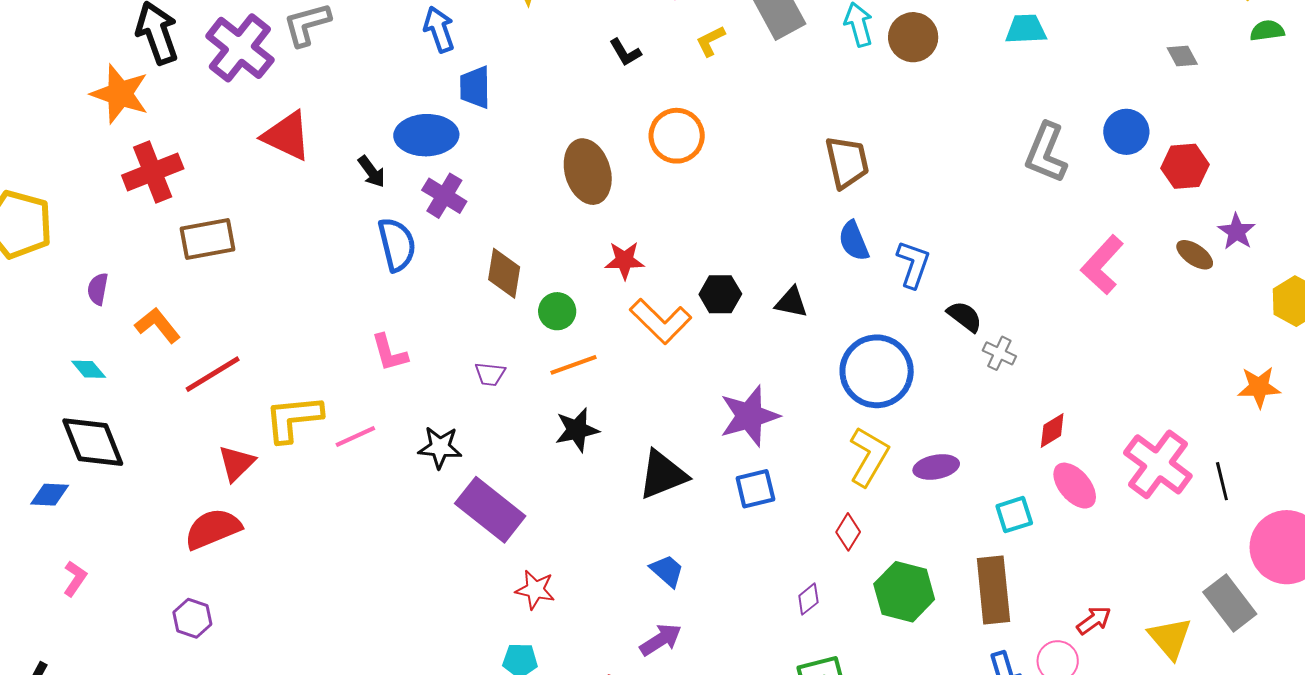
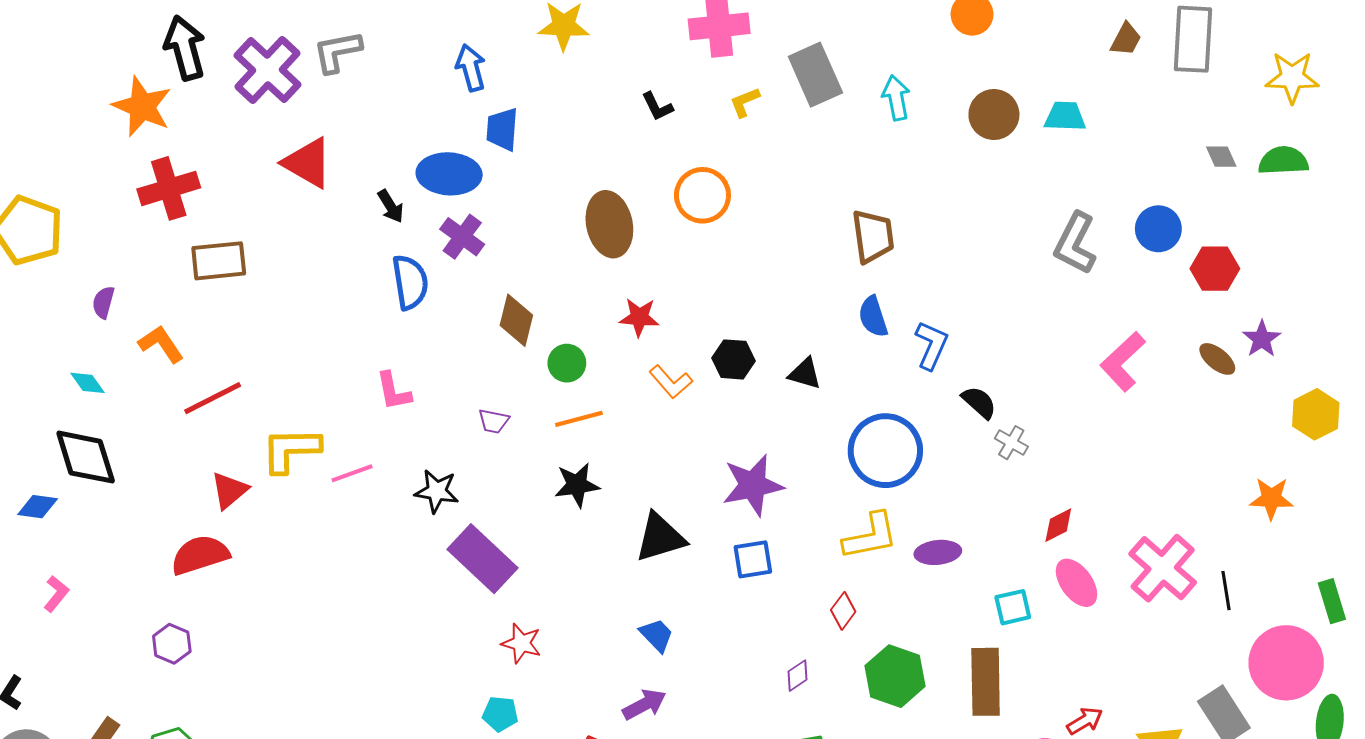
green semicircle: (1267, 31) -> (1283, 161), moved, size x1.4
brown circle: (913, 37) -> (994, 114), moved
orange L-shape: (661, 321) -> (671, 382), size x0.7
yellow L-shape: (869, 456) -> (870, 536), turned 44

